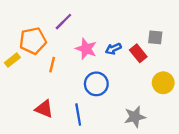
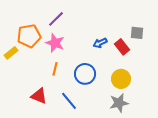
pink star: (86, 49) -> (55, 43), moved
orange line: (52, 65) -> (55, 69), moved
yellow circle: (163, 83) -> (121, 79), moved
blue line: (78, 115) -> (69, 101), turned -30

